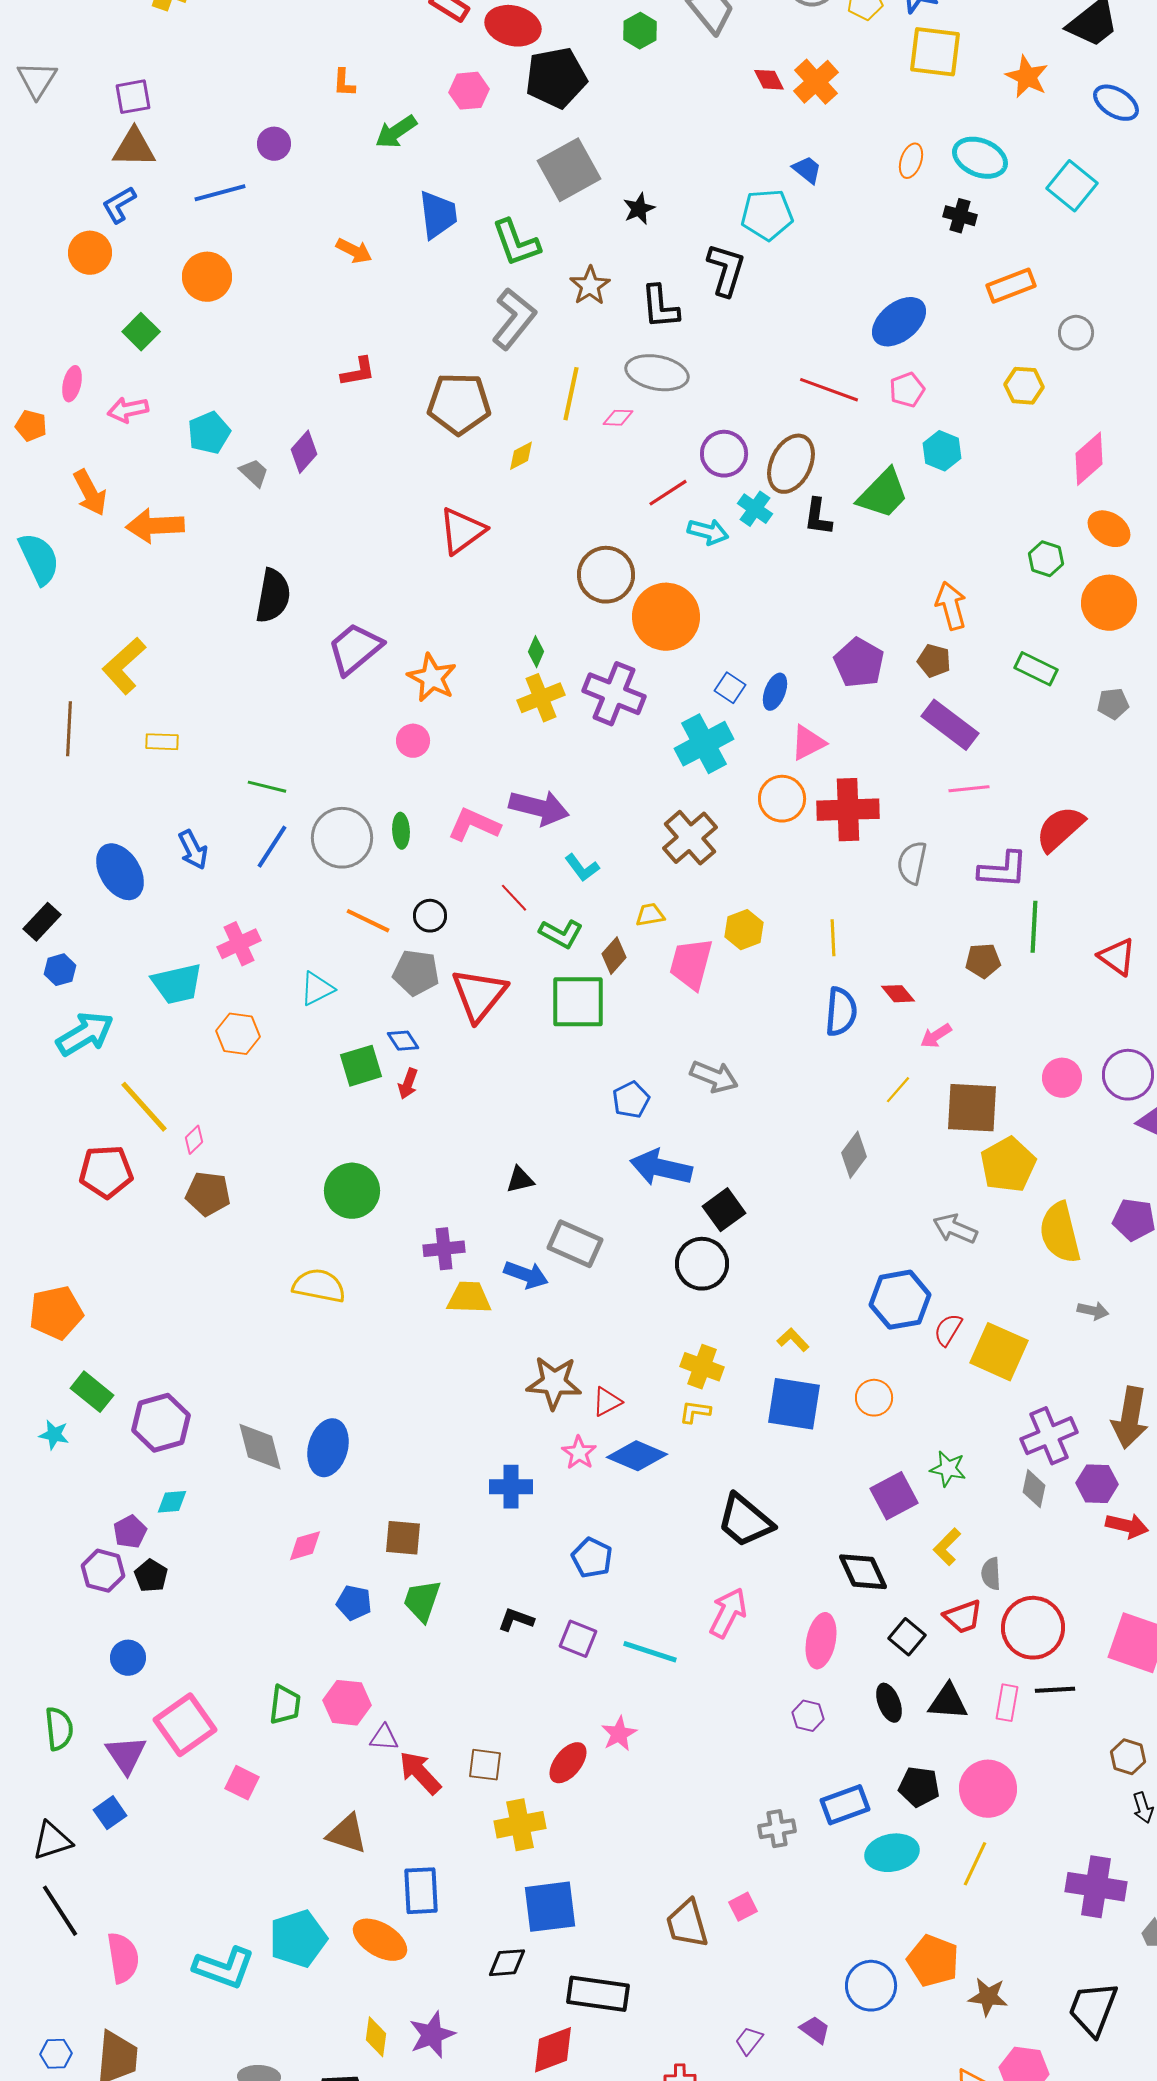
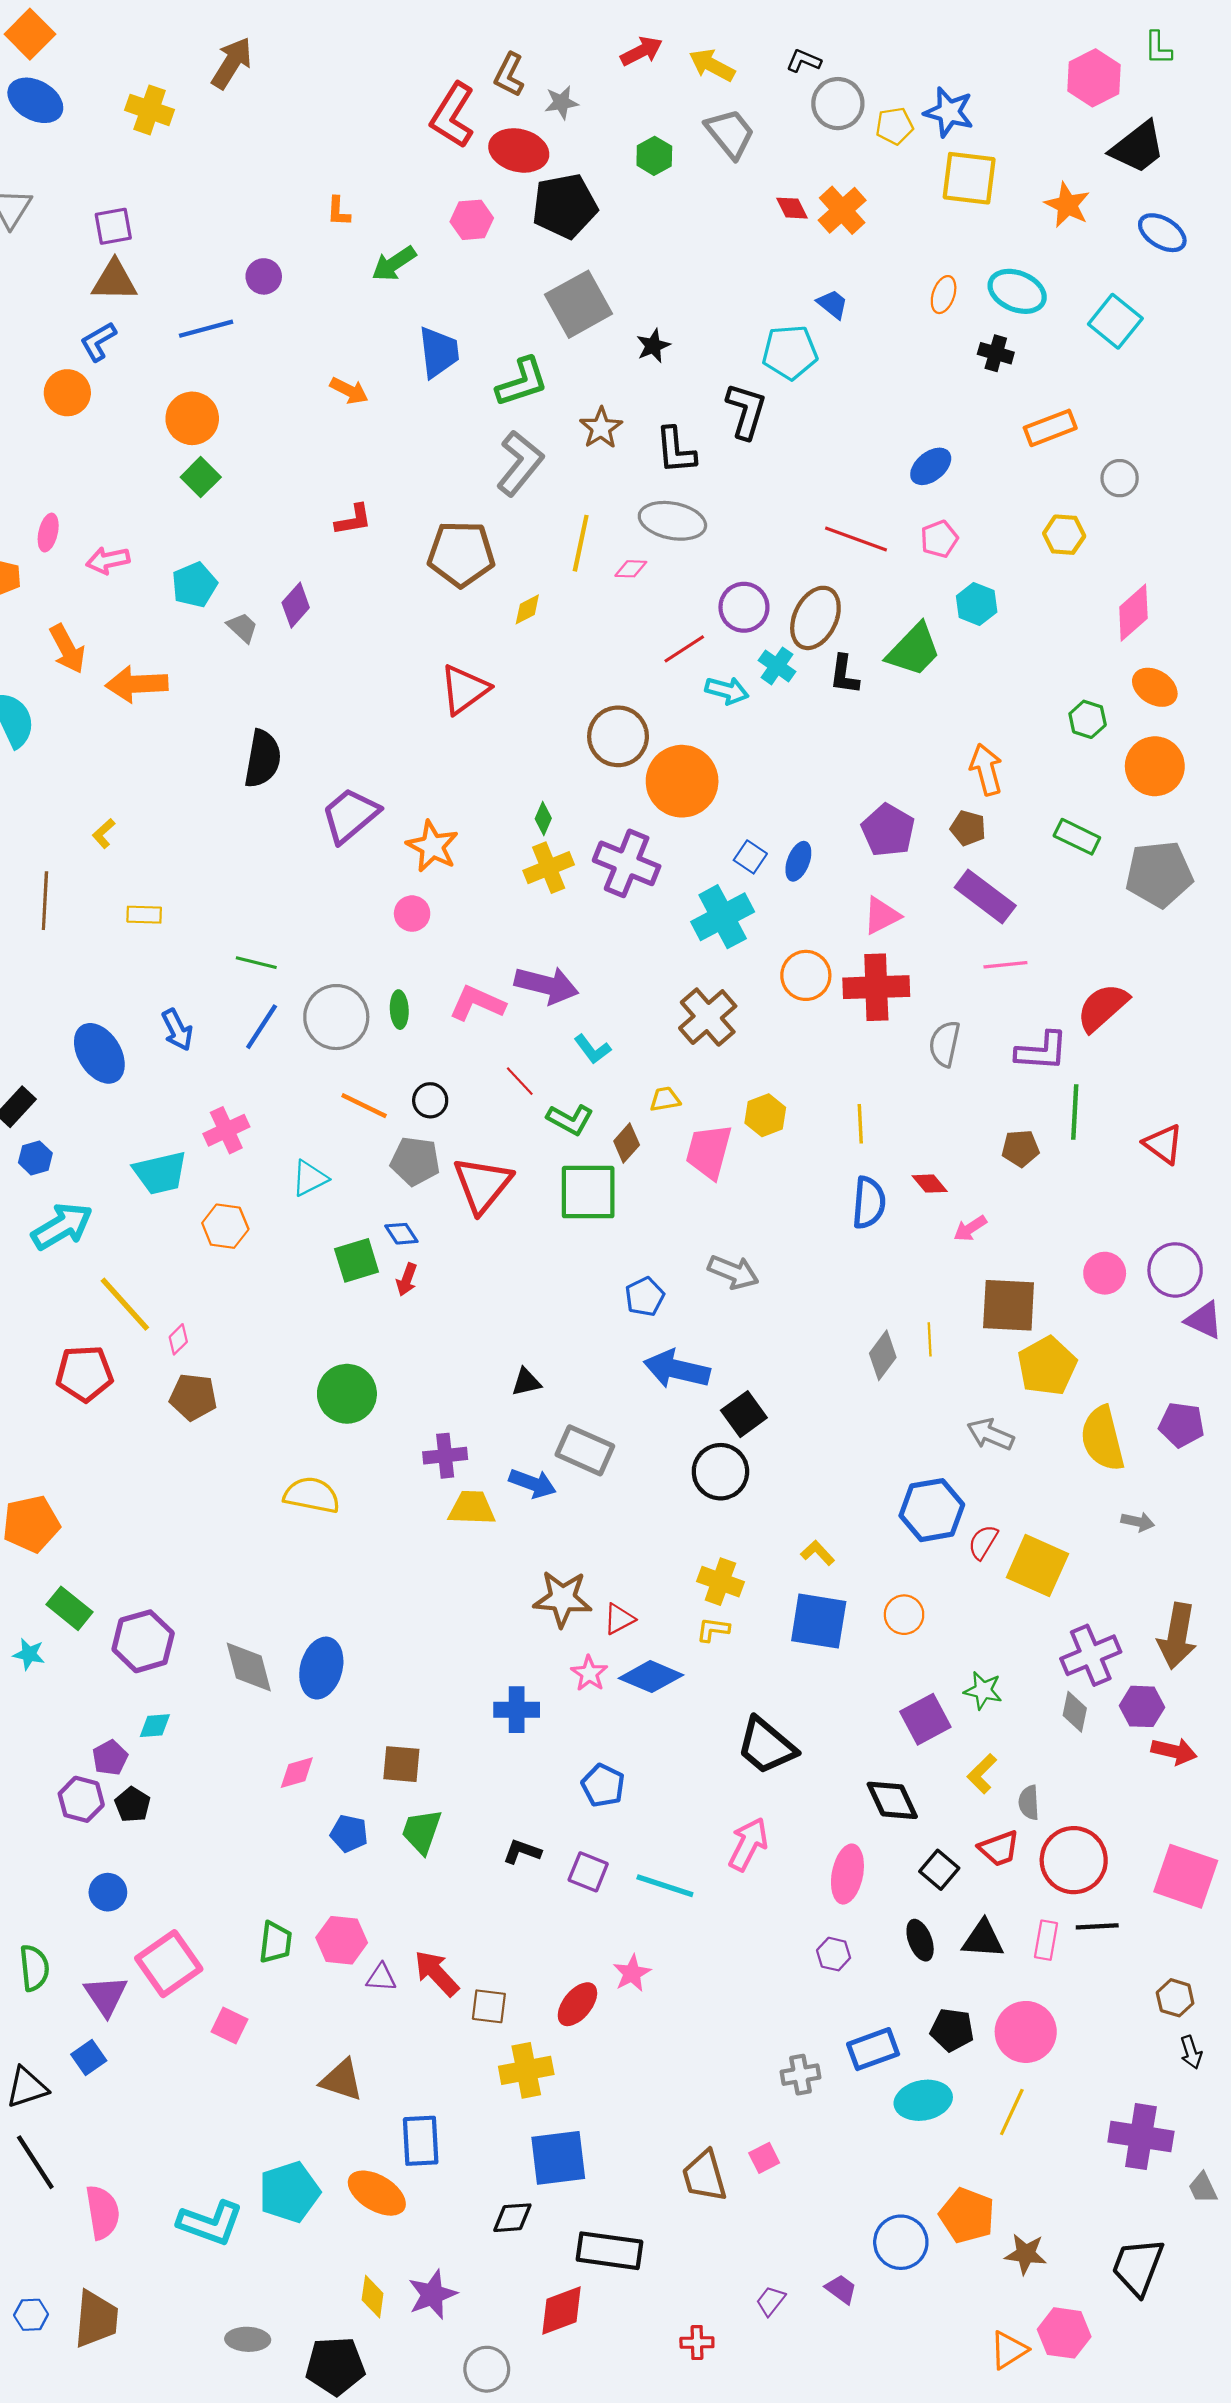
green L-shape: (516, 243) -> (522, 382), turned -88
blue ellipse: (899, 322) -> (931, 466), size x0.7
green square: (141, 332) -> (201, 477), moved
yellow L-shape: (124, 666) -> (104, 833), size x0.5
gray pentagon: (1113, 704) -> (1159, 874), size x2.0
pink triangle: (808, 743) -> (882, 916), moved
yellow line: (898, 1090) -> (930, 1339), moved, turned -44
red arrow: (420, 1773) -> (437, 1973), moved

